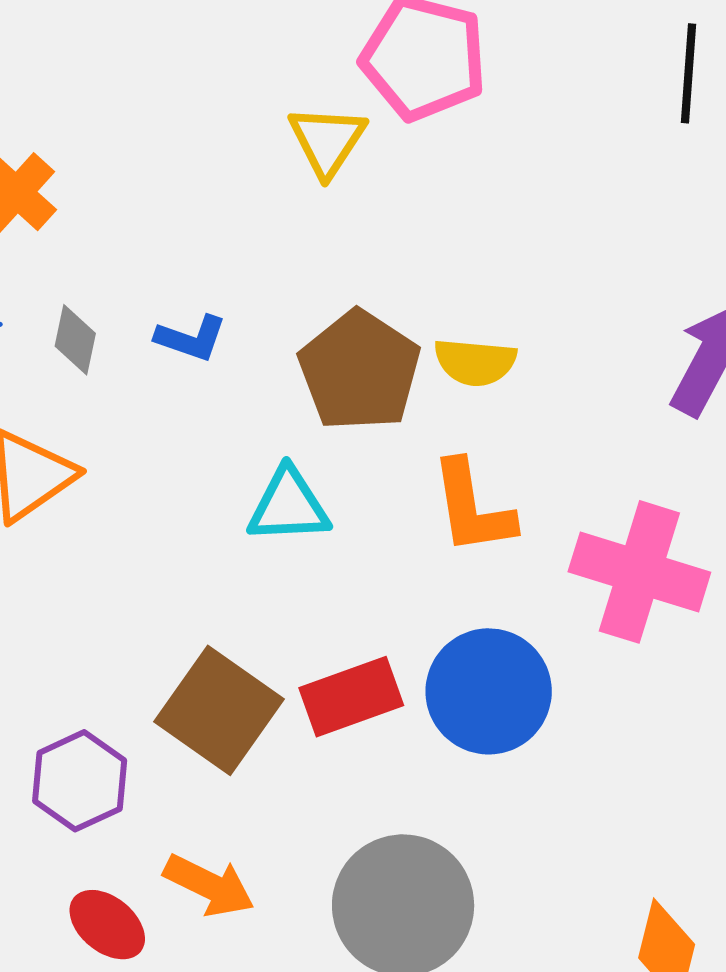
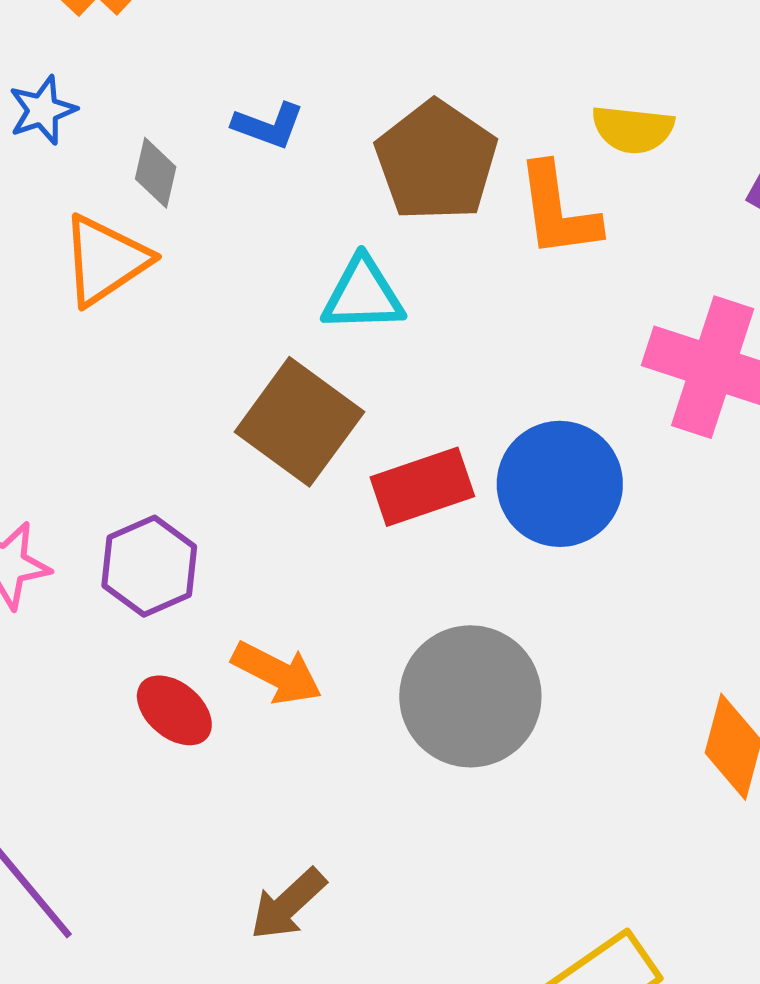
gray diamond: (75, 340) -> (156, 173), moved
yellow semicircle: (475, 362) -> (633, 129), moved
orange L-shape: (472, 508) -> (558, 211), moved
brown square: (219, 710) -> (299, 422), moved

